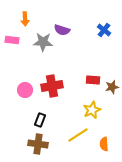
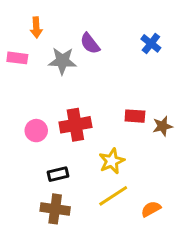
purple semicircle: (62, 30) -> (90, 43), turned 35
yellow star: (92, 110) -> (112, 161), moved
black rectangle: (40, 120) -> (58, 174), turned 56
orange semicircle: (104, 144) -> (151, 209), turned 64

